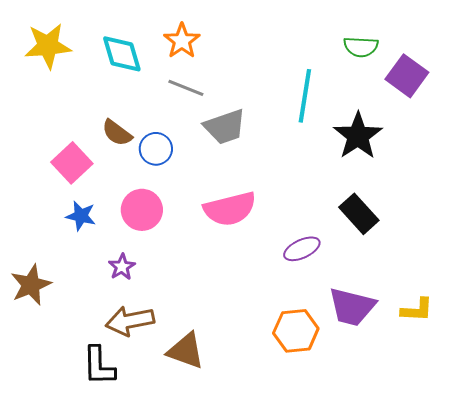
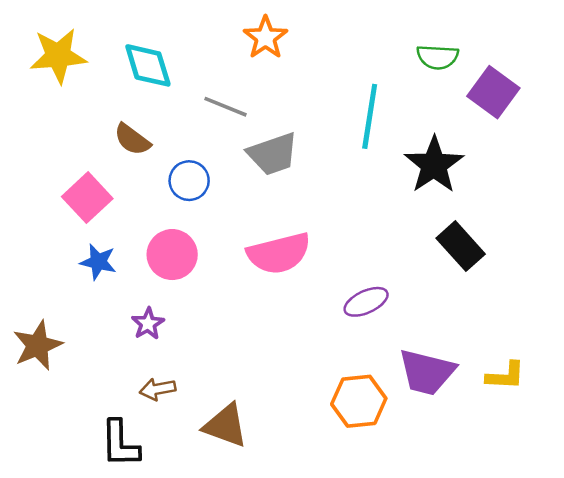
orange star: (182, 41) -> (265, 38), moved
brown semicircle: (117, 133) -> (132, 139), moved
black rectangle: (359, 214) -> (461, 246), moved
brown arrow: (130, 321) -> (158, 389), size x0.6

